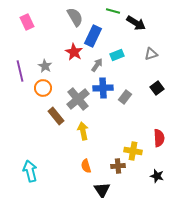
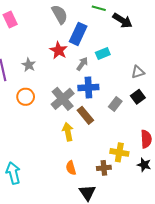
gray triangle: (151, 54) -> (138, 72), moved
orange circle: (43, 88) -> (26, 97), moved
black square: (157, 88) -> (138, 97), moved
gray rectangle: (125, 97) -> (115, 104), moved
brown rectangle: (56, 116) -> (85, 115), moved
black star: (157, 176) -> (144, 165), moved

